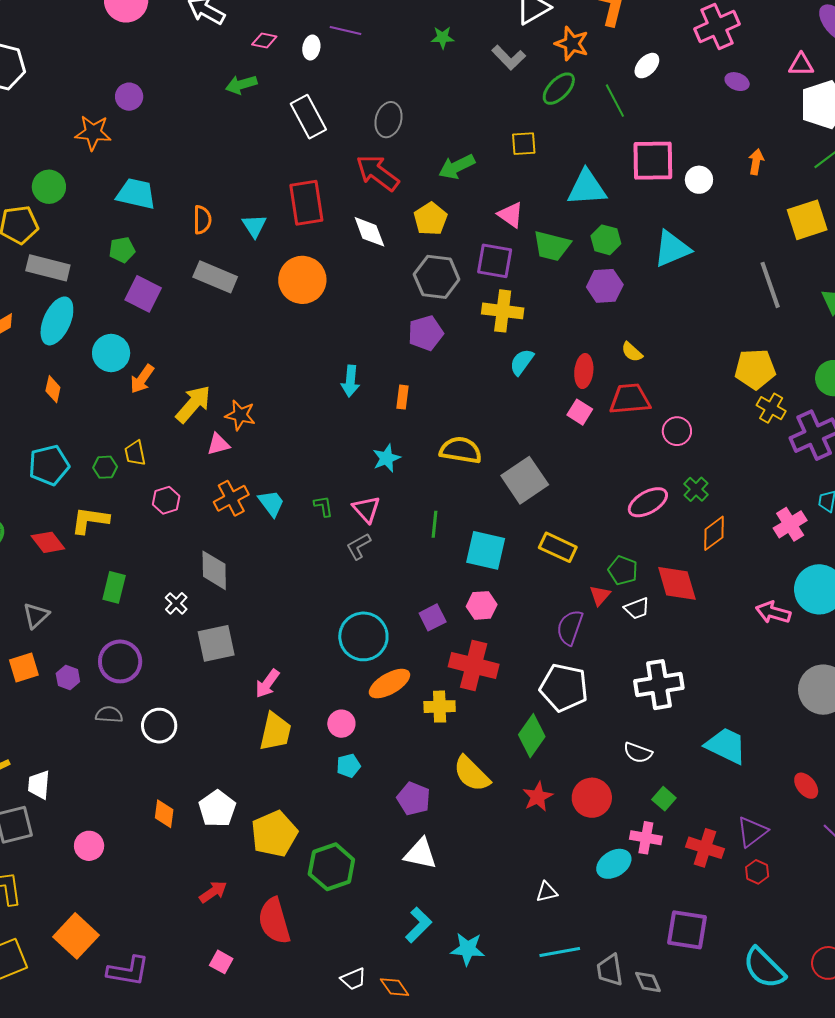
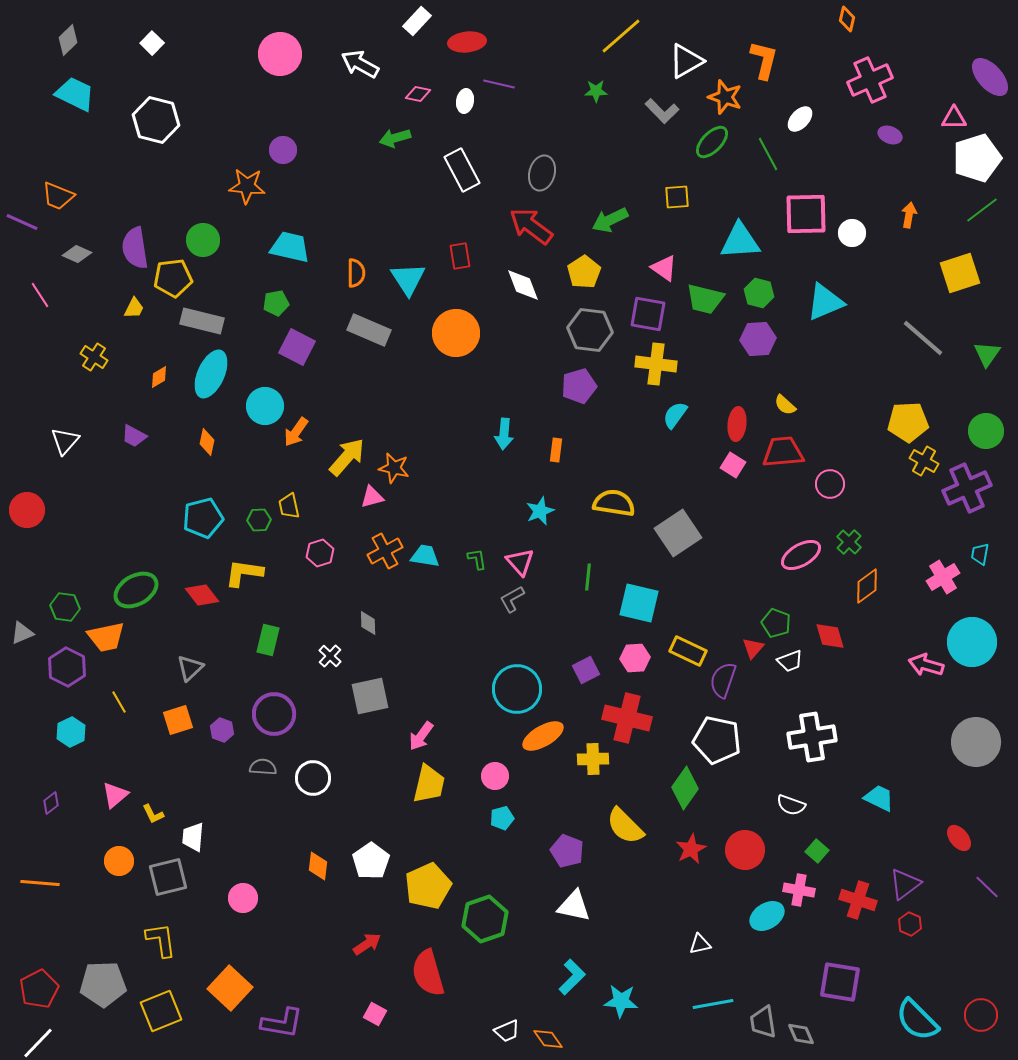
red rectangle: (306, 203) -> (460, 256), size x0.6
cyan triangle: (254, 226) -> (408, 279), size x1.4
gray line: (770, 285) -> (923, 338), turned -30
cyan trapezoid: (271, 503) -> (425, 556), turned -44
yellow rectangle: (558, 547) -> (688, 651), moved
gray diamond: (214, 570) -> (368, 623), size x0.6
red diamond: (677, 583) -> (830, 636), size x0.7
cyan trapezoid: (726, 746) -> (879, 798), size x0.7

